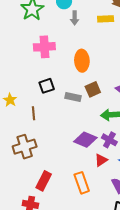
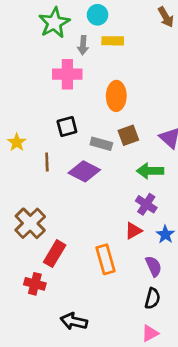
gray arrow: (75, 18) -> (83, 45), moved
yellow rectangle: (106, 19) -> (113, 41), moved
purple diamond: (85, 140) -> (84, 171), moved
brown cross: (25, 147) -> (30, 223), moved, turned -30

